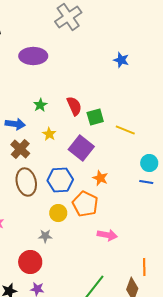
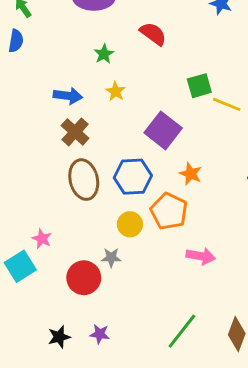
green star: (40, 105) -> (104, 54), moved
red semicircle: (74, 106) -> (153, 34), moved, turned -30
green square: (95, 117) -> (199, 86), moved
yellow star: (49, 134) -> (116, 91), moved
red circle: (30, 262) -> (84, 278), moved

